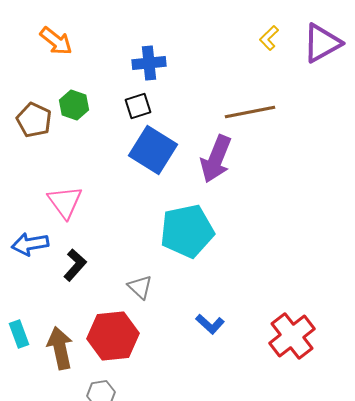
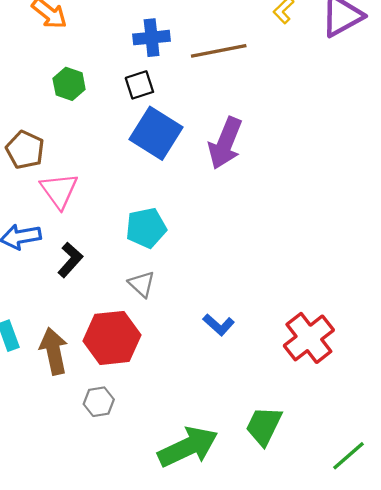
brown line: (250, 112) -> (219, 51), moved
brown pentagon: (34, 120) -> (25, 150), moved
cyan pentagon: (187, 231) -> (146, 228), moved, size x0.7

